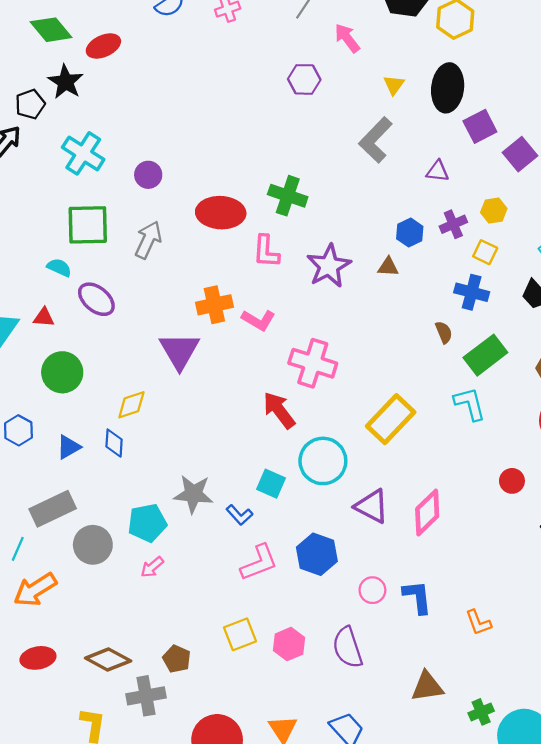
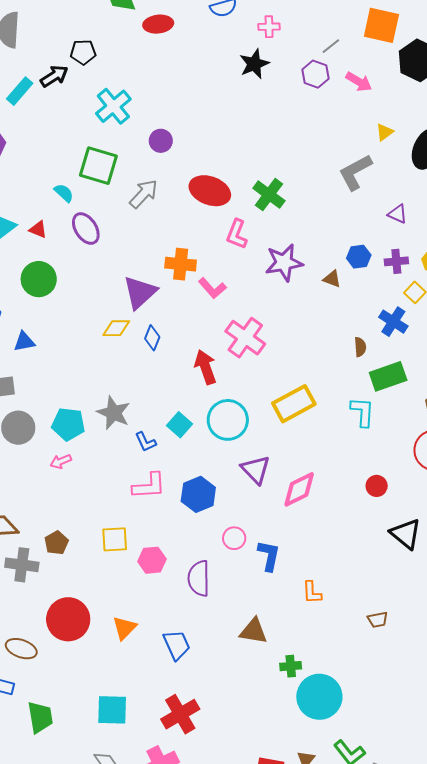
pink arrow: (347, 38) -> (359, 82), turned 140
purple hexagon: (304, 79) -> (315, 74), moved
black star: (66, 82) -> (254, 64), moved
yellow diamond: (131, 405) -> (116, 328), moved
blue diamond: (114, 443) -> (152, 338), moved

